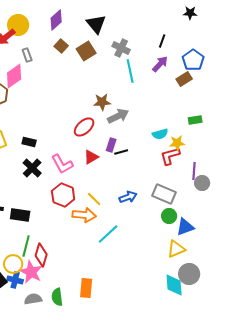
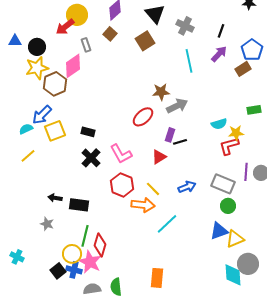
brown square: (61, 46) -> (110, 34), moved
gray cross: (121, 48) -> (185, 26), moved
red triangle: (91, 157) -> (159, 157), moved
purple line: (194, 171) -> (246, 172), moved
blue triangle: (185, 227) -> (219, 231), moved
orange rectangle: (86, 288) -> (157, 278), moved

